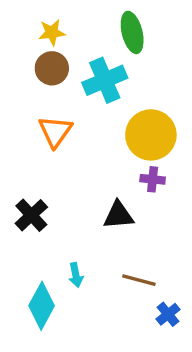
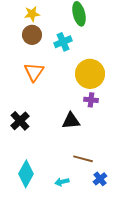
cyan cross: (105, 80) -> (63, 42), size x0.7
cyan arrow: (76, 275) -> (62, 182), moved, turned 88

